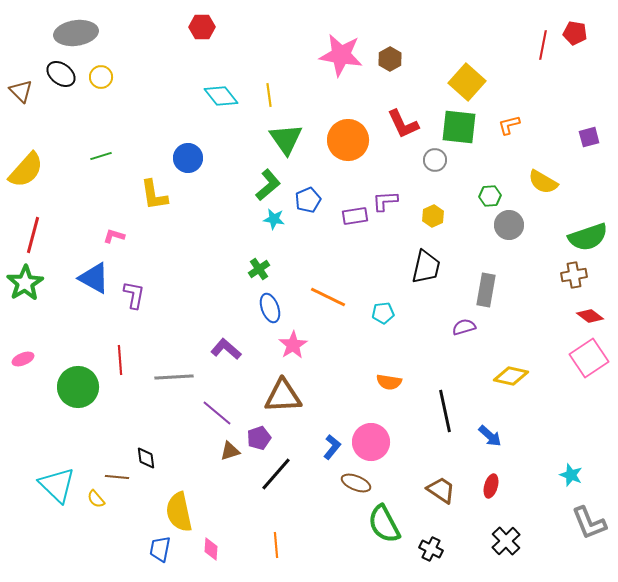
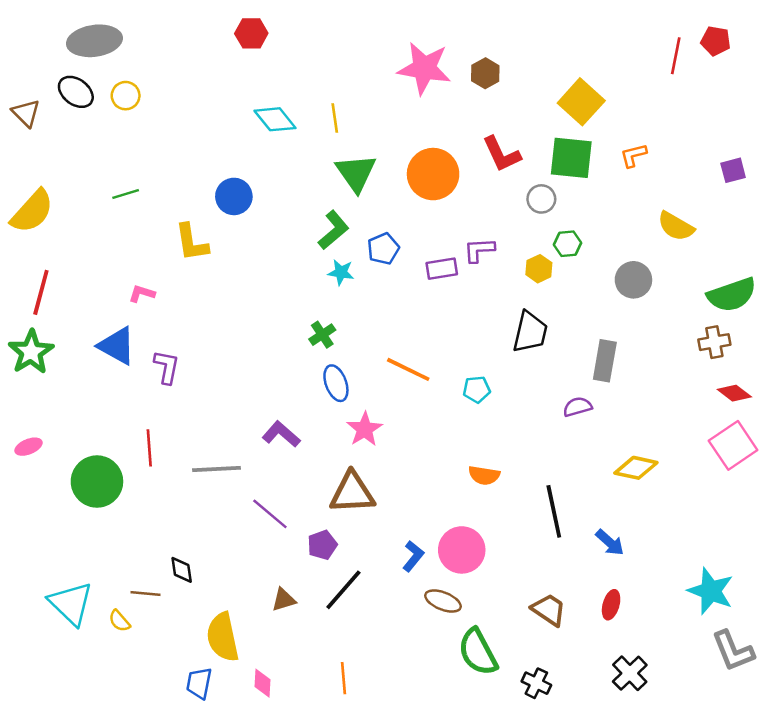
green hexagon: (490, 196) -> (567, 244), moved
brown triangle: (230, 451) -> (284, 600), moved
cyan star: (571, 475) -> (711, 591), size x1.6

